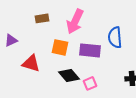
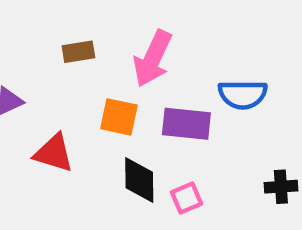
blue semicircle: (115, 37) -> (243, 94), turned -85
black diamond: (69, 75) -> (139, 180), turned 40

